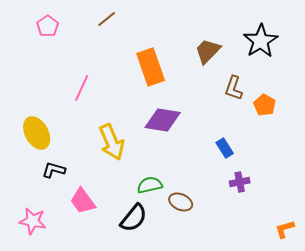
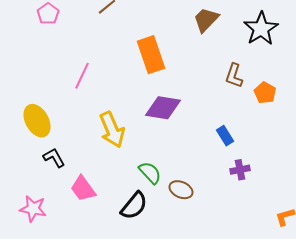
brown trapezoid: (208, 51) -> (206, 20), moved
black L-shape: (54, 170) -> (54, 158), turned 45
green semicircle: (150, 185) -> (150, 173), turned 60

